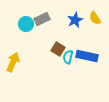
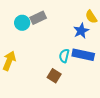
blue star: (75, 20) -> (81, 31), moved
brown square: (58, 49) -> (54, 76), moved

